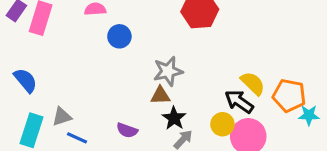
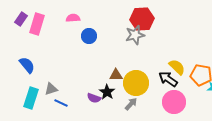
gray star: (168, 71) -> (135, 35), moved
black star: (174, 118) -> (107, 92), moved
yellow circle: (222, 124) -> (136, 83), moved, size x1.6

